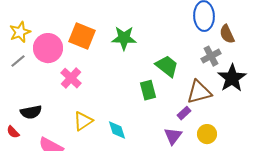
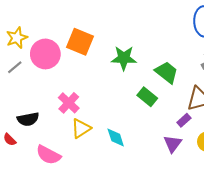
green star: (124, 38) -> (124, 58), moved
pink cross: (71, 78) -> (69, 103), moved
green rectangle: (148, 90) -> (147, 97), turned -36

